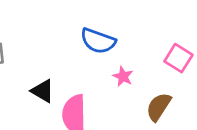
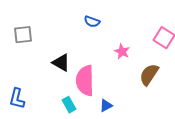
blue semicircle: (98, 41) -> (92, 22), moved, size x0.6

